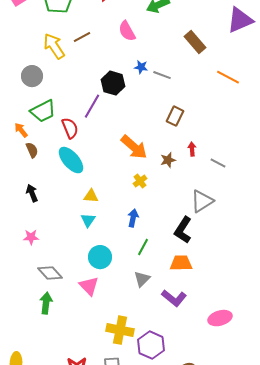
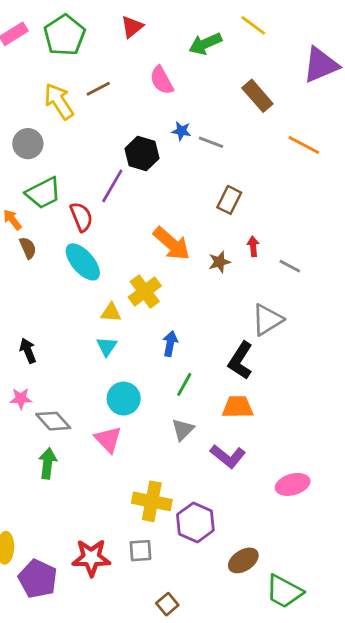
yellow cross: (140, 181) -> (145, 292), moved, size x1.6
black arrow: (32, 193) -> (28, 351), moved
pink star: (31, 237) -> (21, 399), moved

